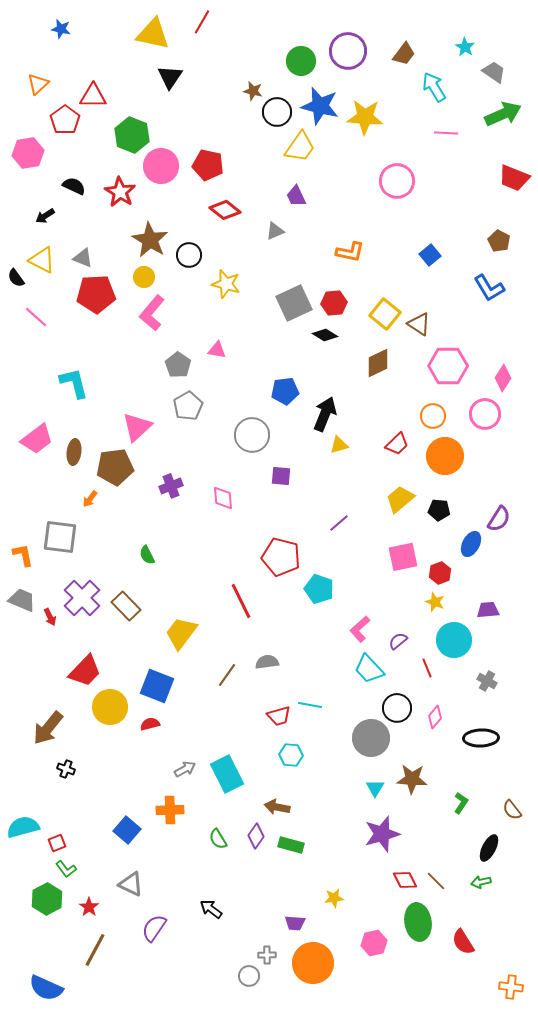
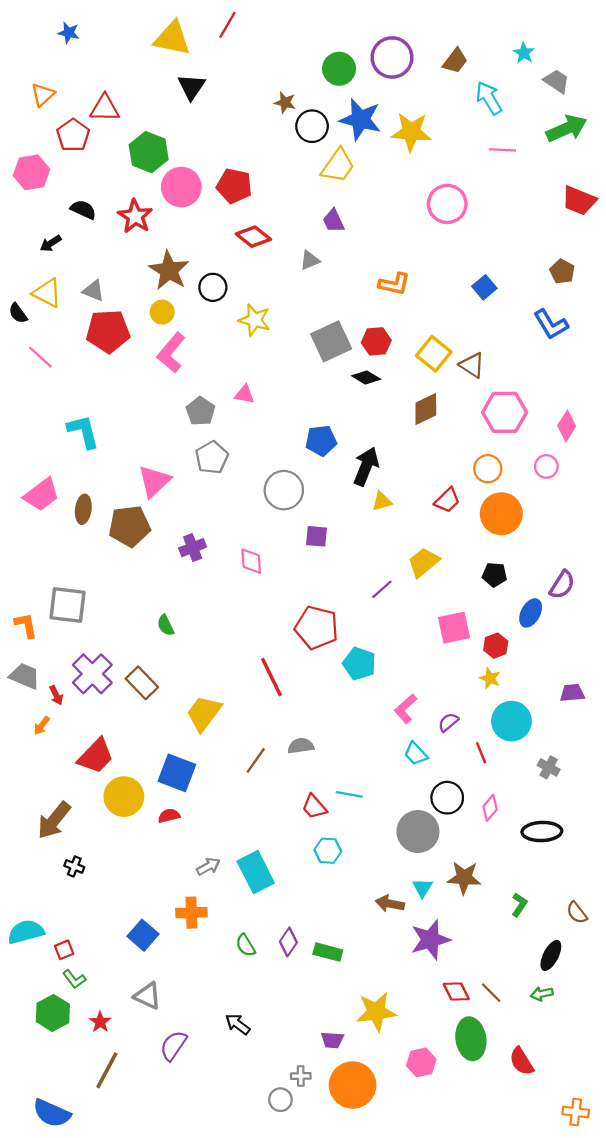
pink circle: (485, 414) -> (546, 466), size x0.7
orange arrow: (90, 499) -> (42, 726), moved
yellow trapezoid: (400, 499) -> (424, 562), moved
purple trapezoid: (488, 610) -> (572, 693), moved
cyan trapezoid: (369, 669) -> (416, 754), size x0.7
red trapezoid: (279, 716) -> (314, 807), turned 65
brown arrow: (277, 807) -> (390, 904), moved
yellow star: (334, 898) -> (376, 1012), size x1.8

